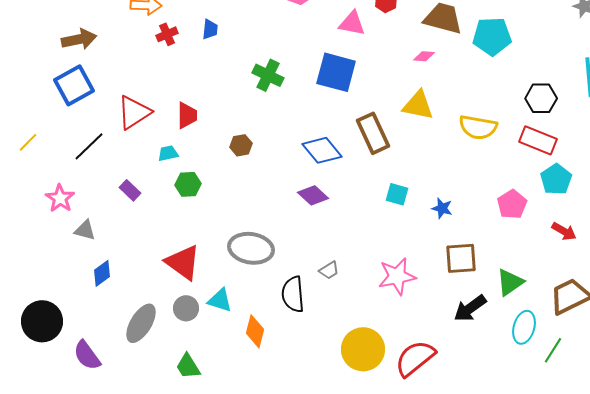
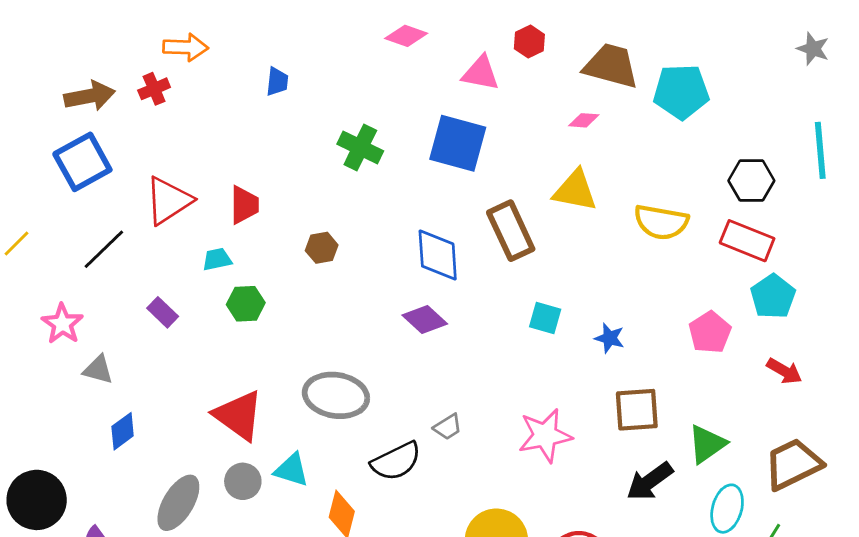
red cross: (167, 34) -> (154, 89), moved
blue diamond: (322, 150) -> (438, 255), turned 36
black semicircle: (293, 294) -> (396, 461), turned -111

